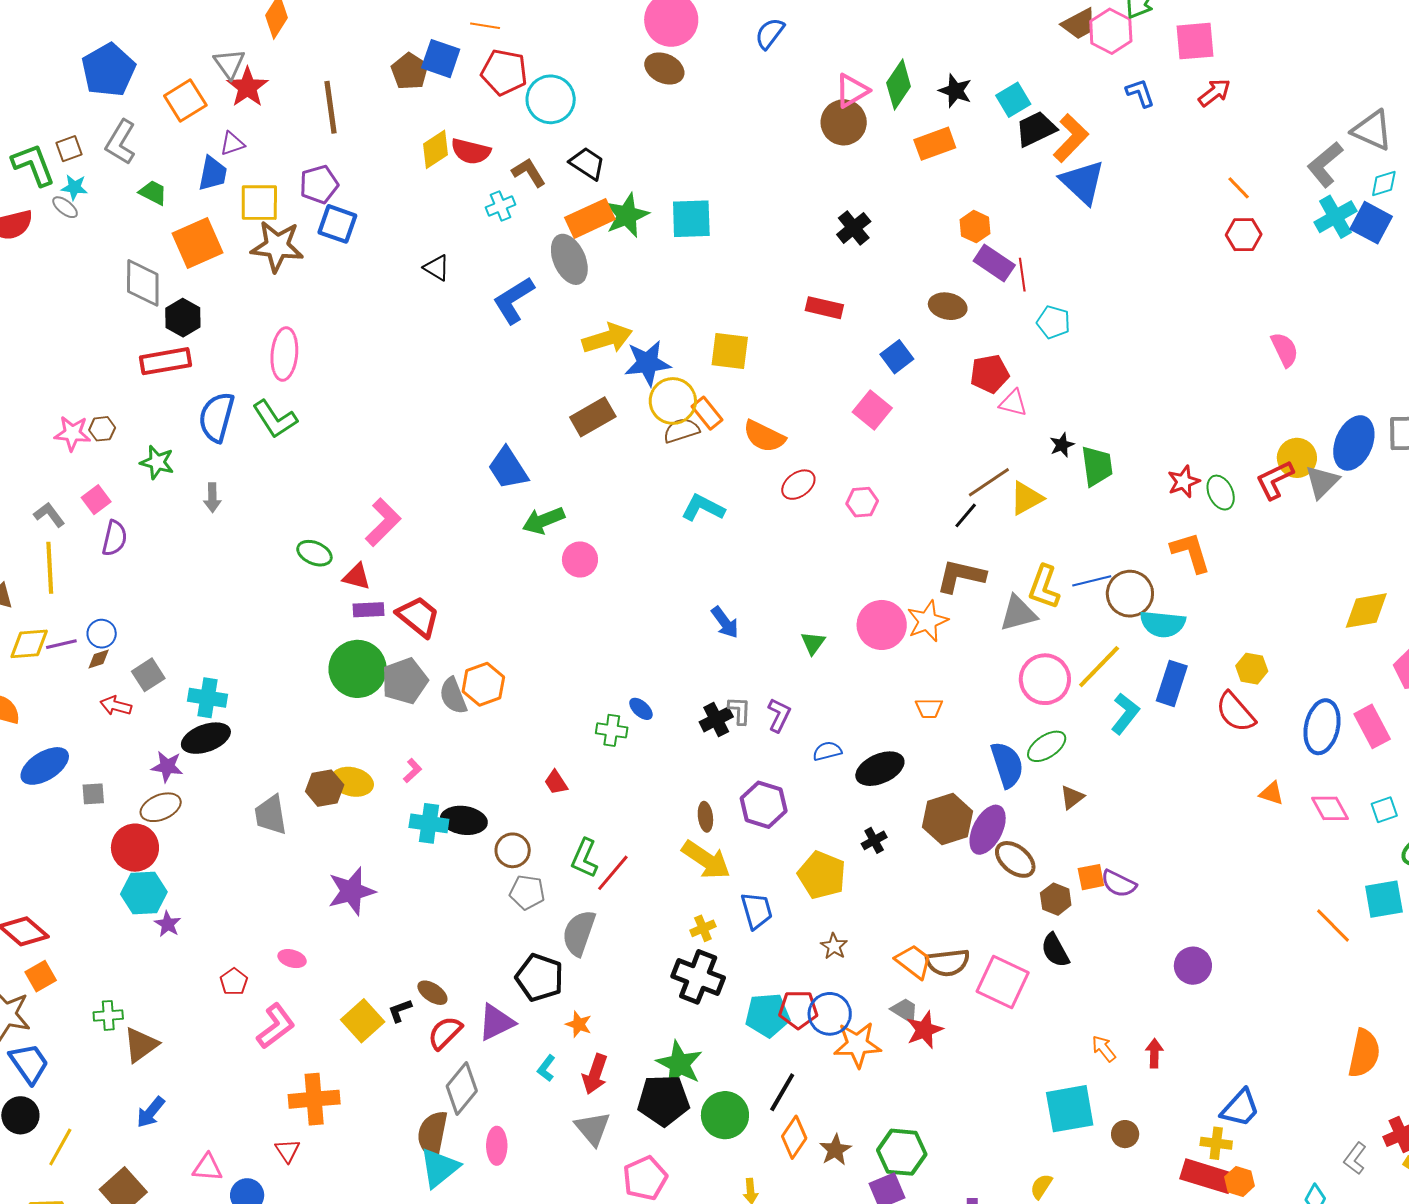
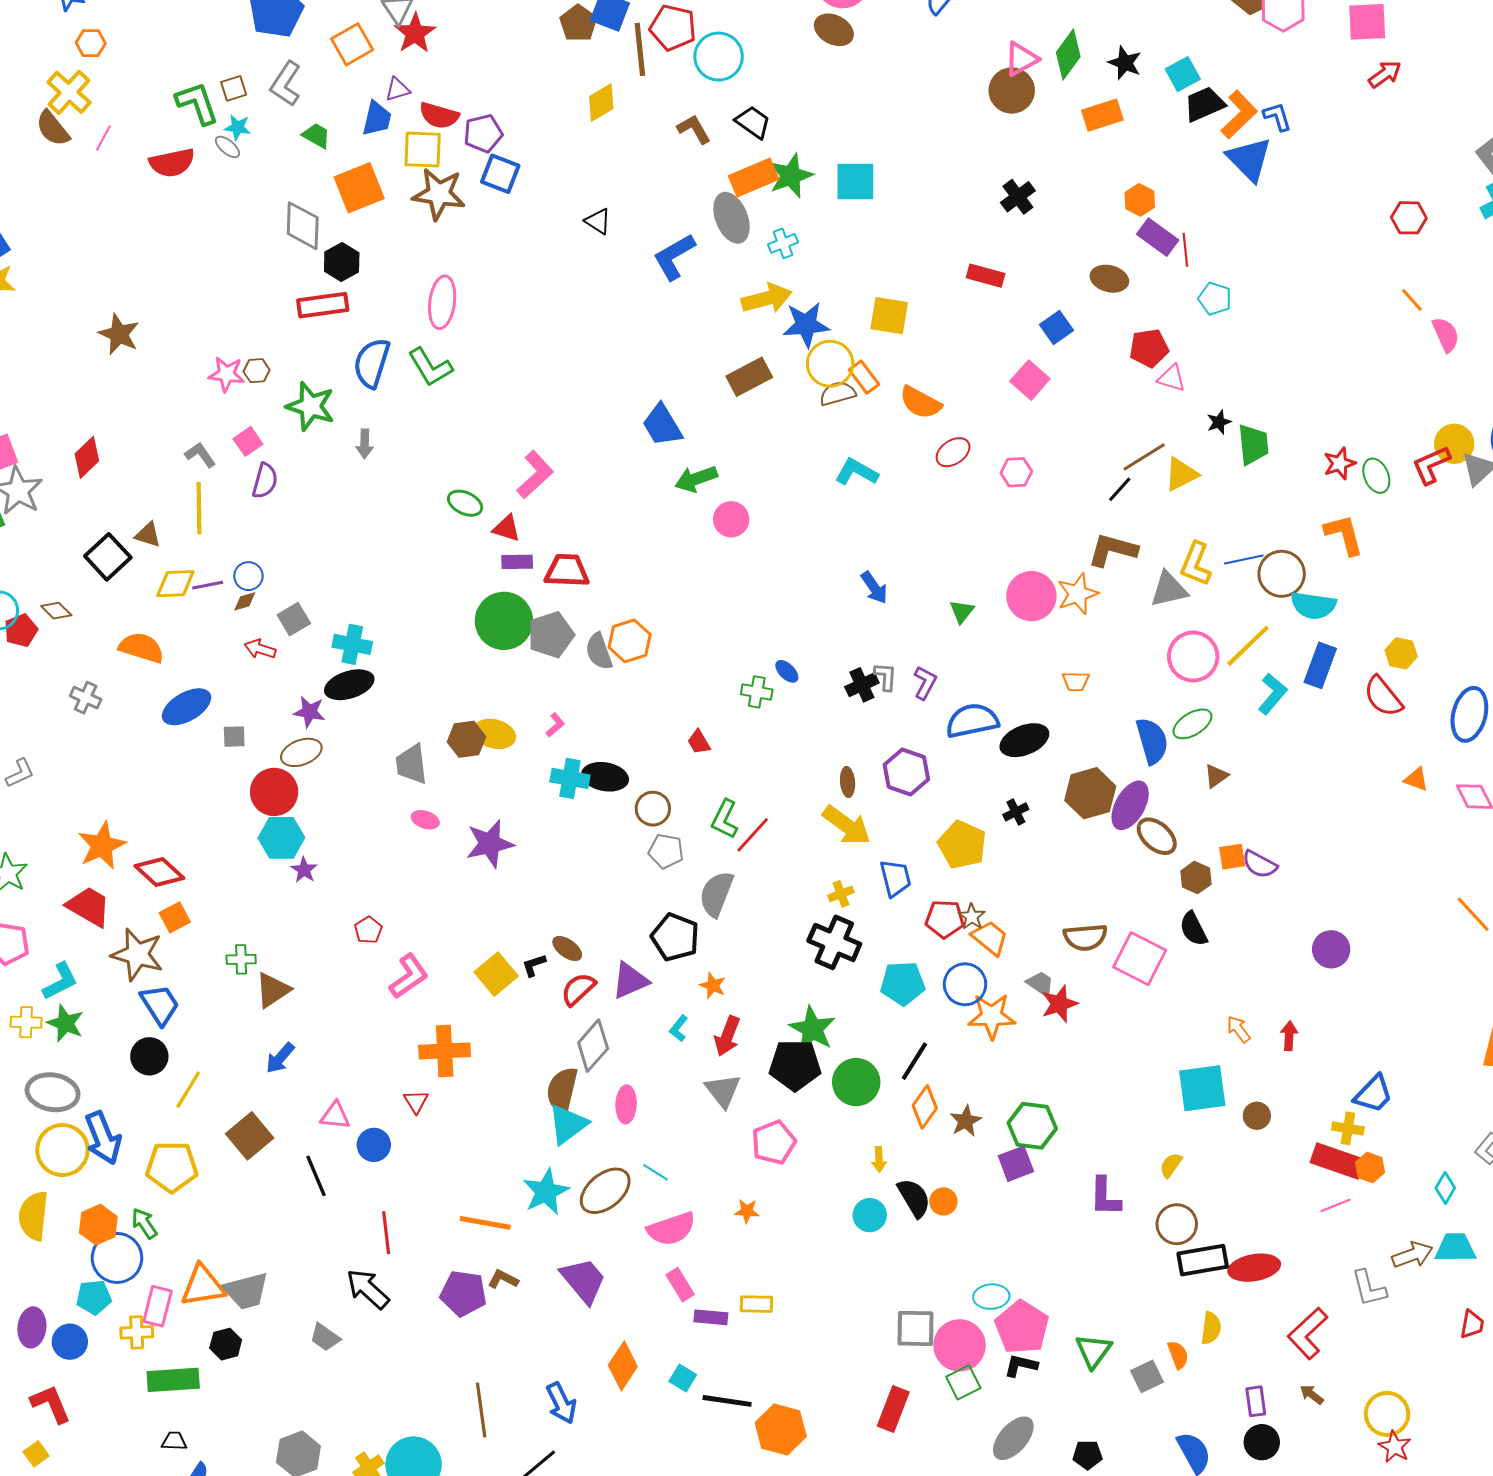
blue L-shape: (1140, 93) -> (1277, 117), moved
brown line: (330, 107) -> (640, 49), moved
red semicircle: (471, 151) -> (439, 115), moved
orange line: (1239, 188) -> (1412, 300), moved
cyan cross: (501, 206) -> (783, 243), moved
green star: (157, 462) -> (311, 406), size x1.4
red trapezoid: (418, 617) -> (567, 571), turned -39
blue semicircle: (827, 751) -> (972, 721), size x1.8
pink ellipse: (292, 959) -> (425, 820), moved
orange trapezoid: (914, 961) -> (990, 938), moved
red pentagon: (798, 1010) -> (945, 919), moved

